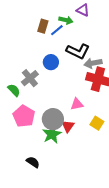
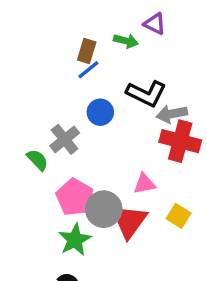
blue line: (57, 30) -> (88, 70), moved
pink pentagon: (24, 116) -> (75, 197), moved
red triangle: (68, 126) -> (129, 221), size x1.6
green star: (52, 134) -> (75, 240), moved

